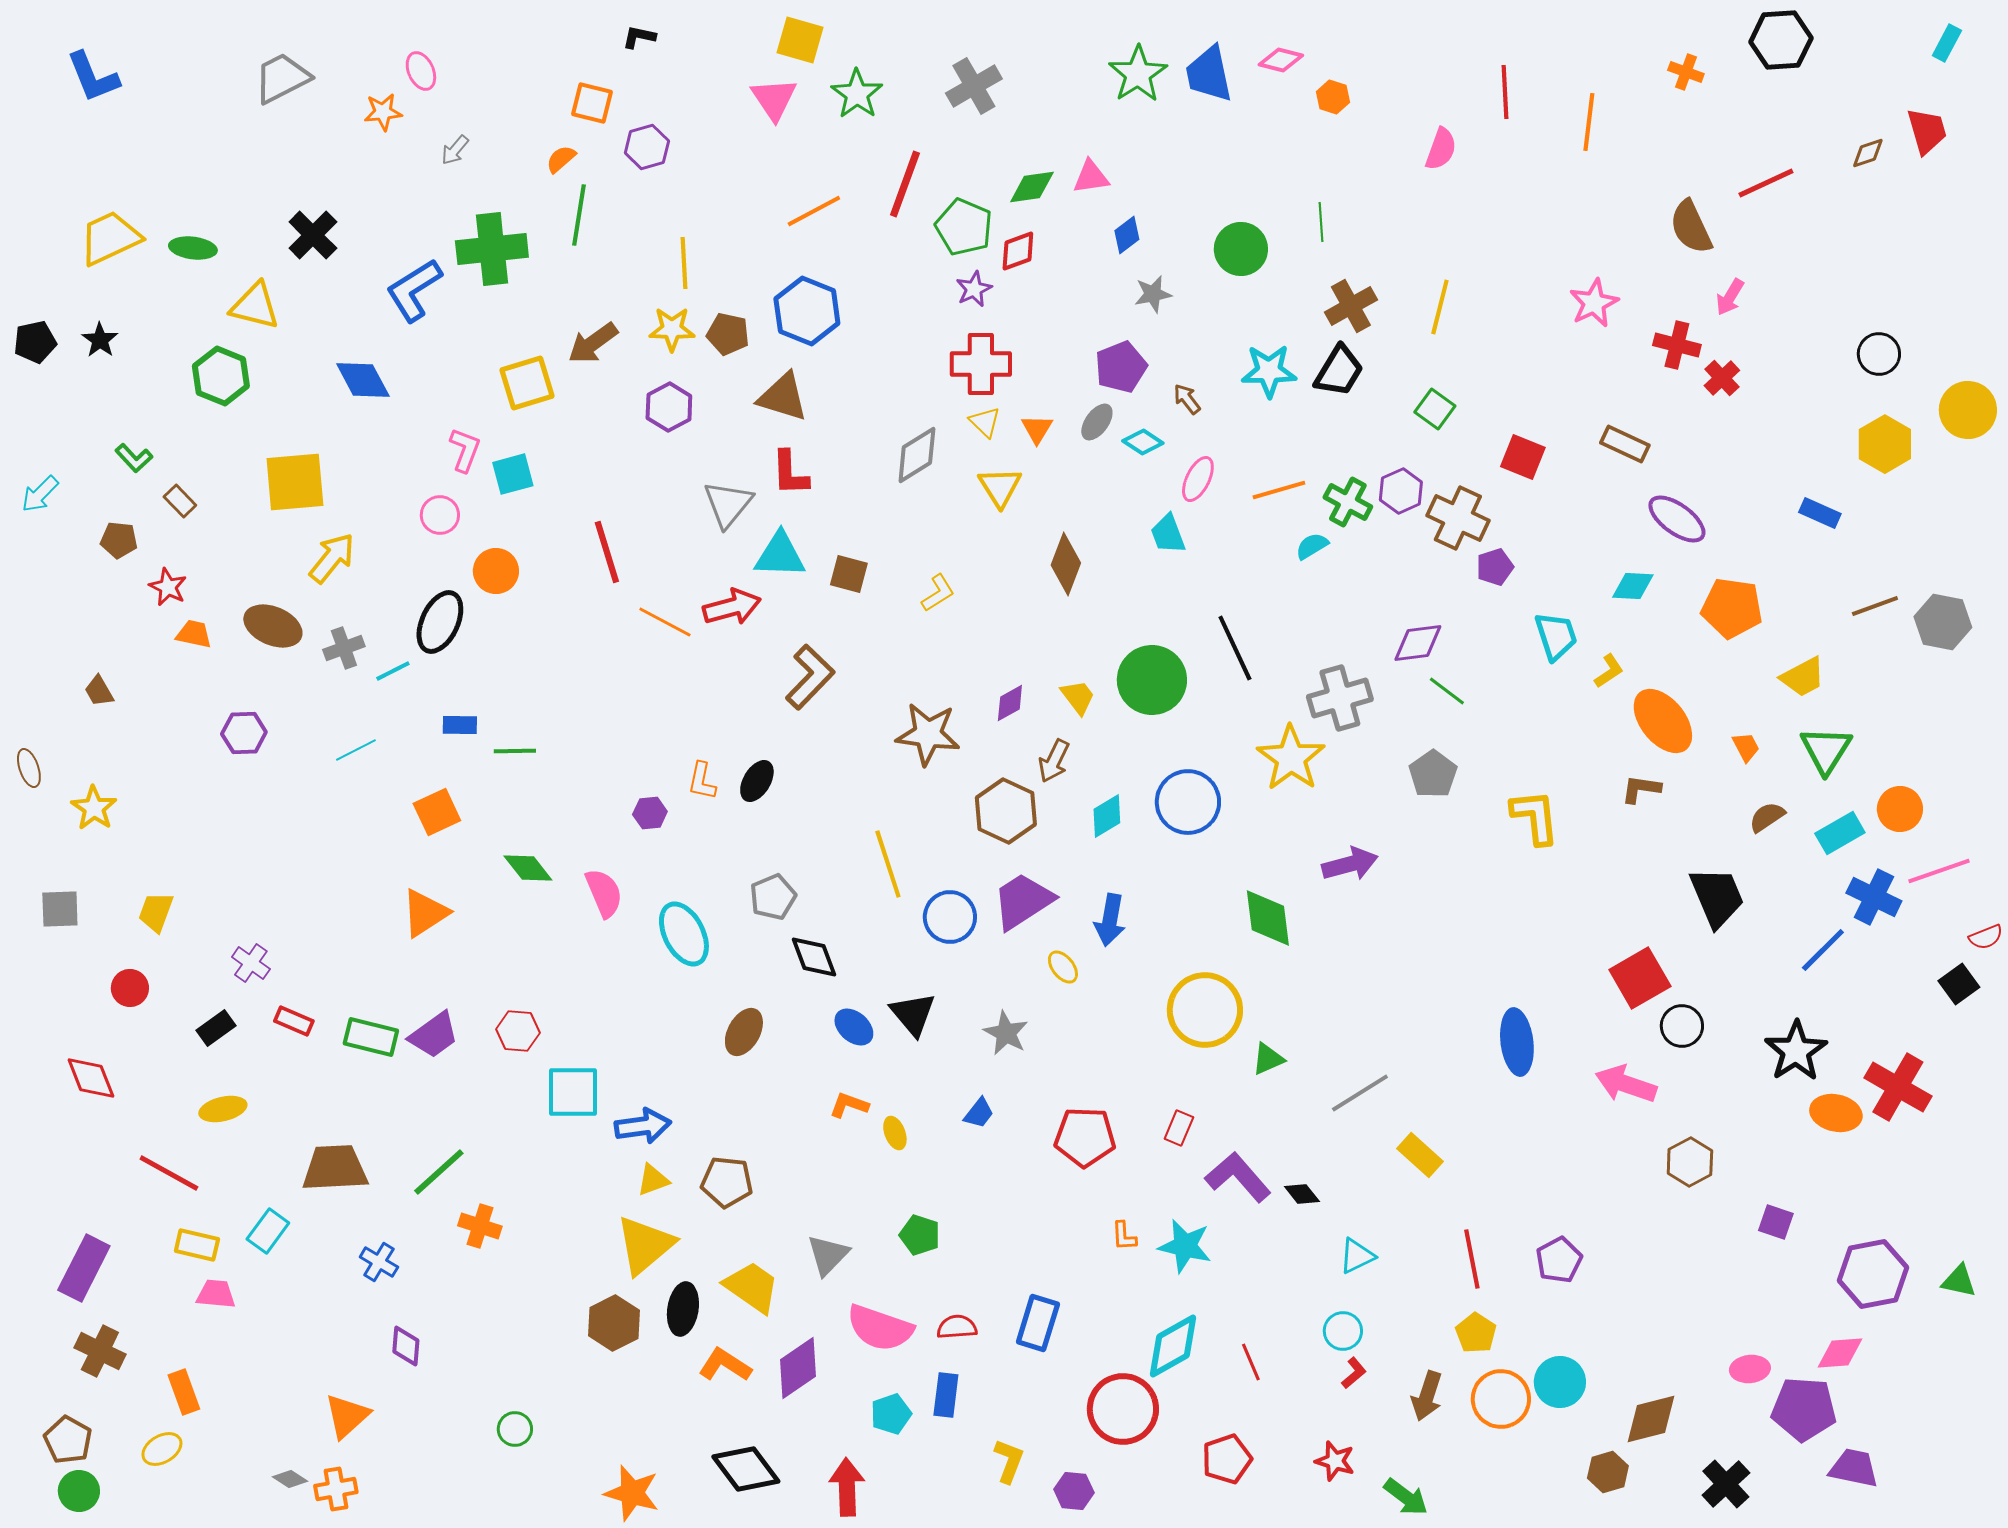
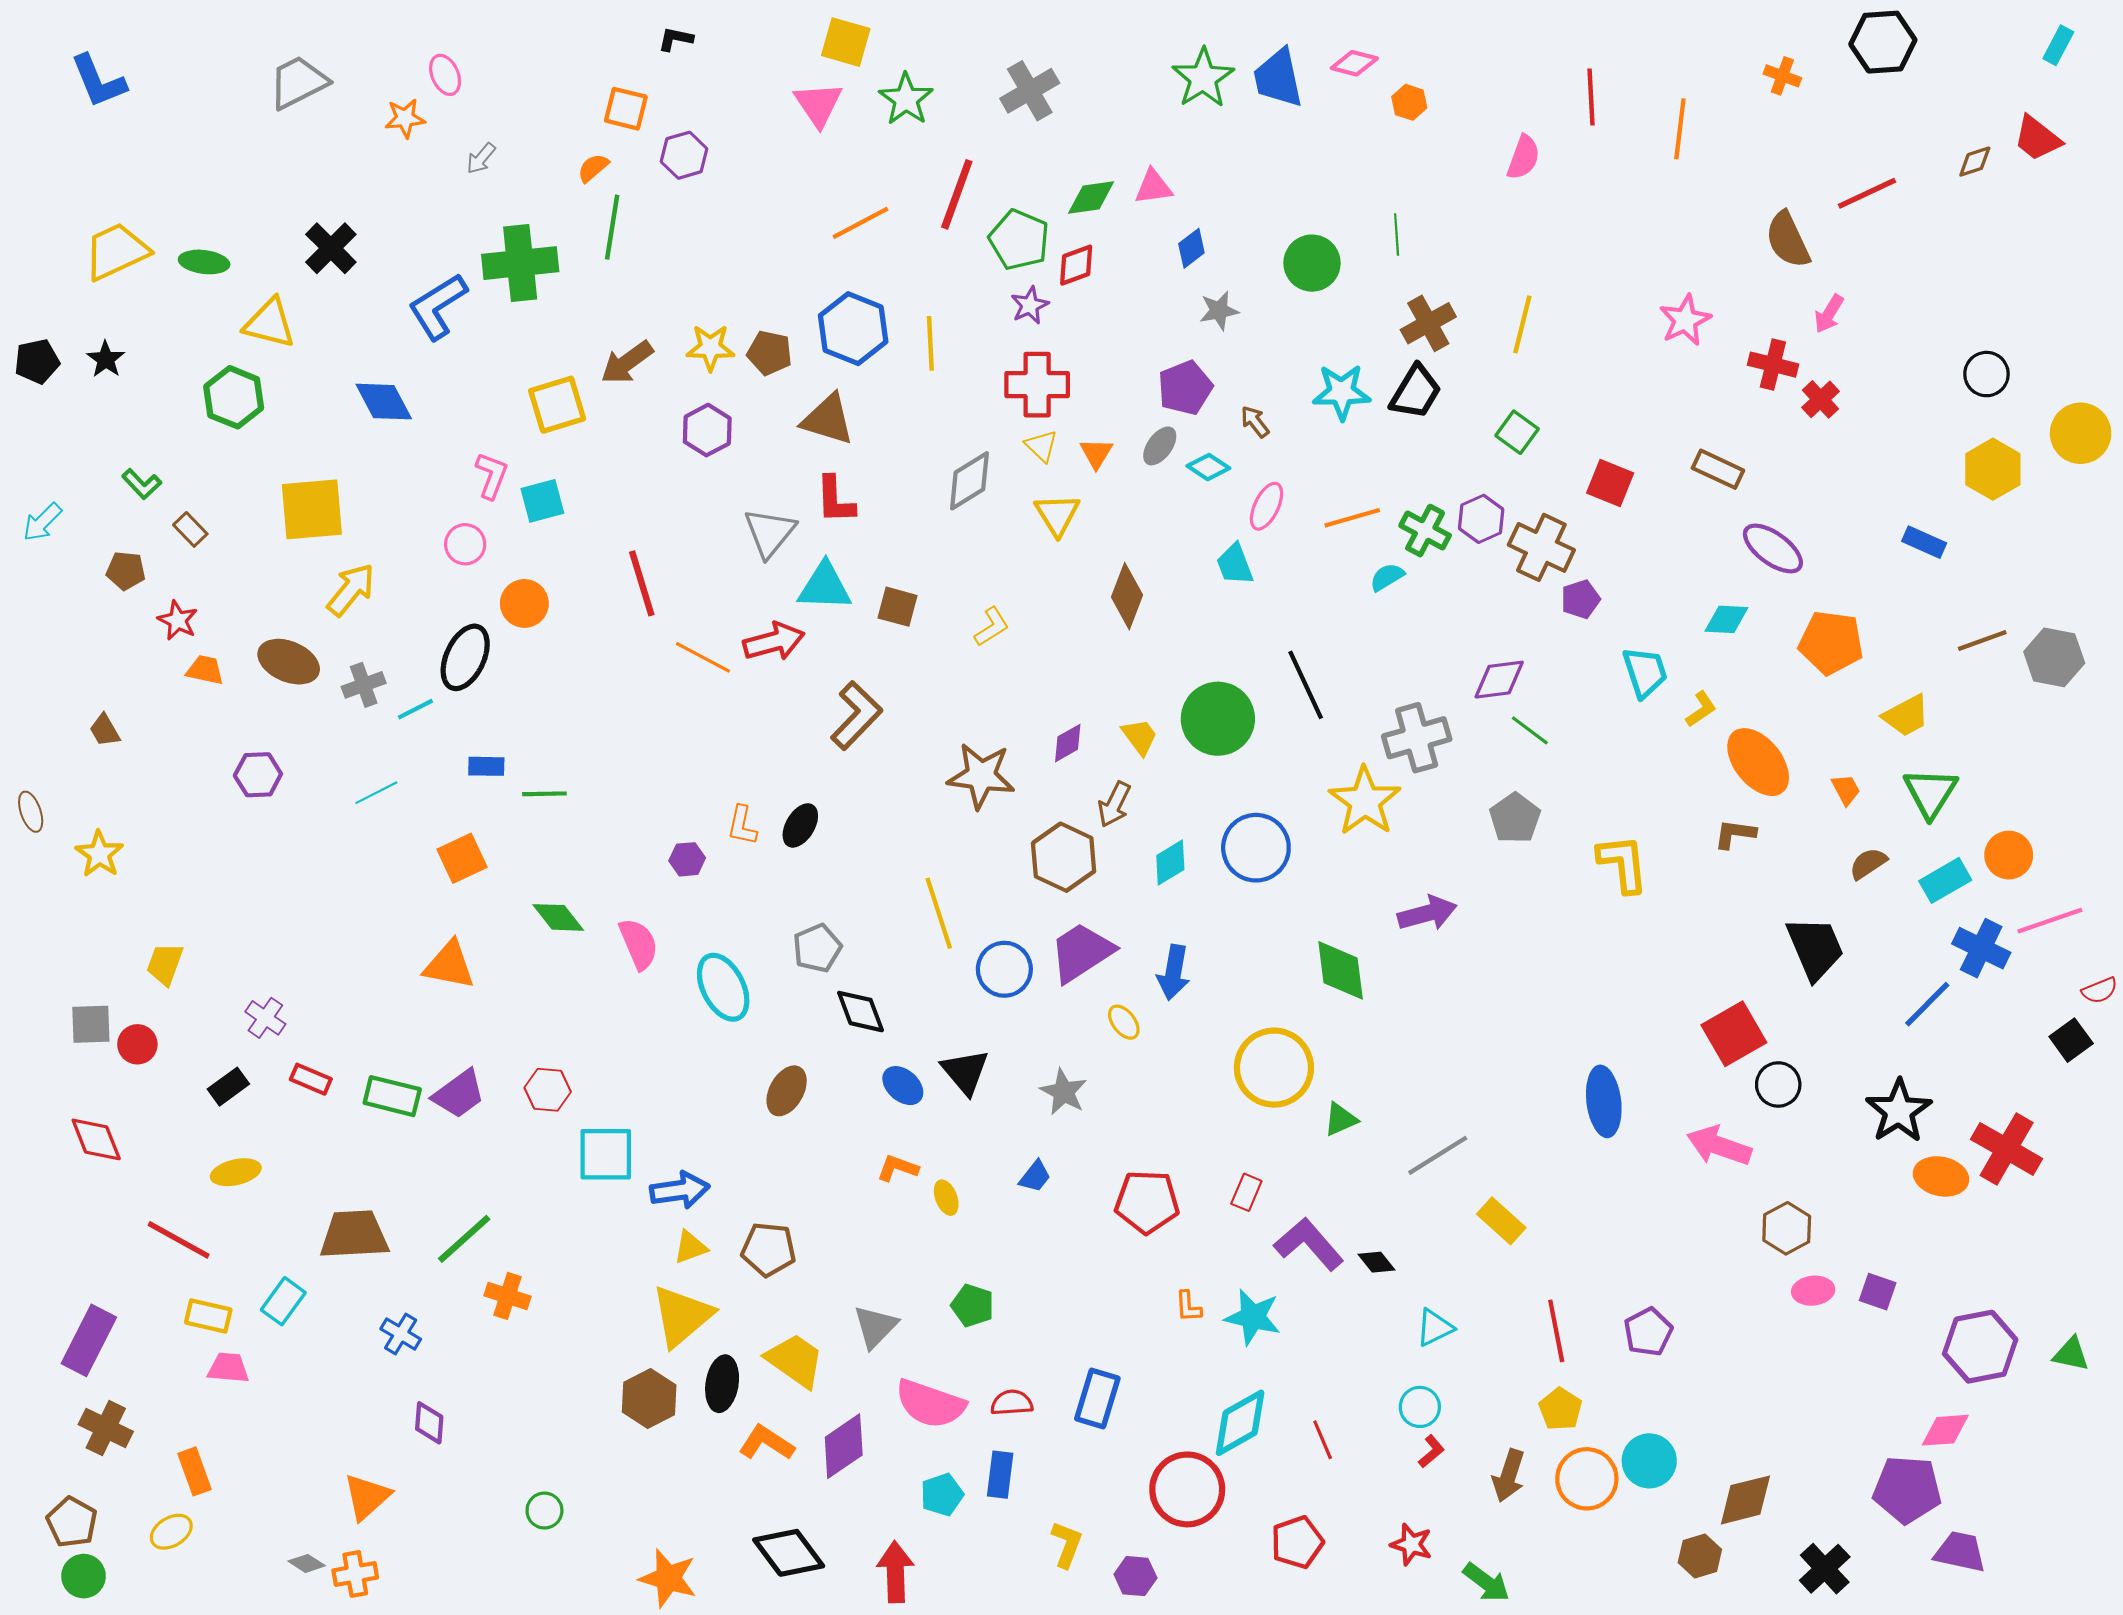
red trapezoid: (1927, 131) -> (2037, 138), turned 144
yellow line: (684, 263) -> (930, 343), moved
gray square: (60, 909) -> (91, 1024), moved
orange triangle: (425, 913) -> (449, 965), turned 44
pink ellipse: (1750, 1369) -> (1813, 1291), moved

